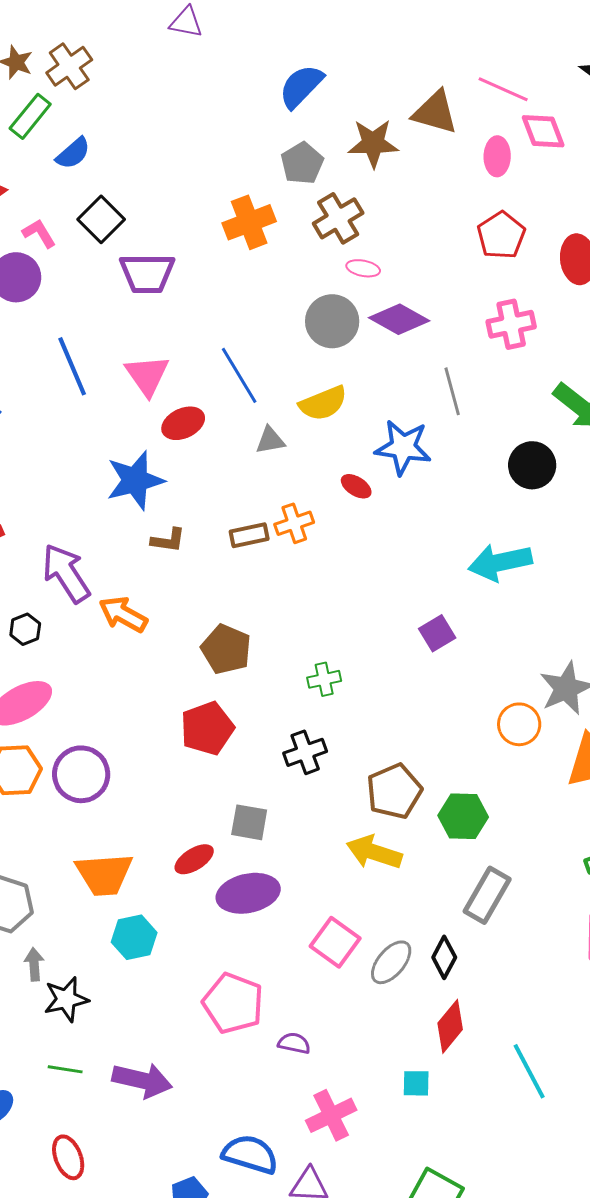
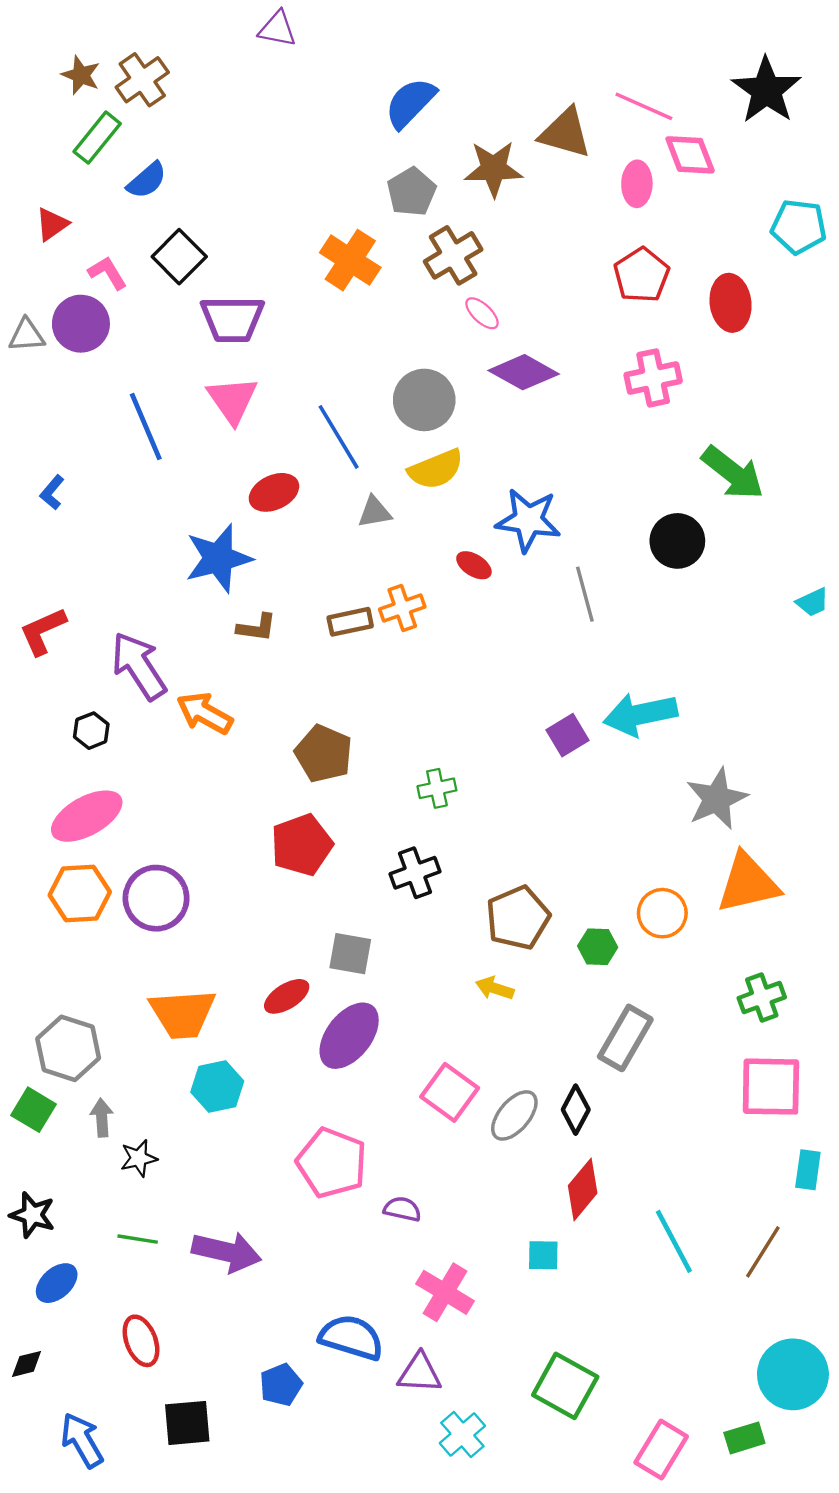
orange cross: (249, 222) -> (350, 260), turned -36
pink ellipse: (363, 268) -> (482, 313), turned 32
gray circle: (332, 321) -> (424, 400), moved
pink triangle: (147, 375) -> (232, 400), moved
gray line: (452, 391) -> (585, 594), moved
cyan arrow: (500, 562) -> (640, 714), moved
orange circle: (519, 724) -> (662, 913), moved
green hexagon: (463, 816) -> (598, 947), size x0.7
yellow arrow: (374, 852) -> (495, 988), size x0.6
purple ellipse: (248, 893) -> (349, 1036), turned -40
black star: (66, 999) -> (139, 1158), size x0.7
pink cross: (331, 1115) -> (445, 1292), turned -33

